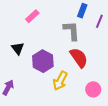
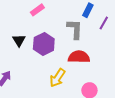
red semicircle: (79, 58) -> (79, 57), turned -60
purple hexagon: (43, 61) -> (44, 44), moved

